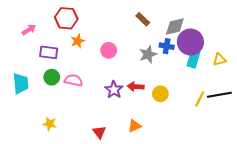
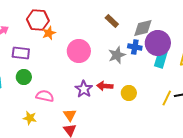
orange star: (78, 41) -> (49, 33), moved
pink circle: (109, 50) -> (79, 51), size x1.5
pink semicircle: (73, 80) -> (45, 96), moved
yellow star: (50, 124) -> (30, 118), moved
orange triangle: (135, 126) -> (70, 115), moved, turned -40

